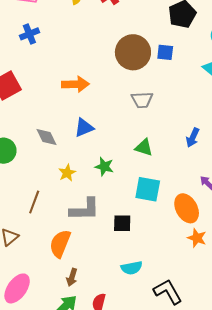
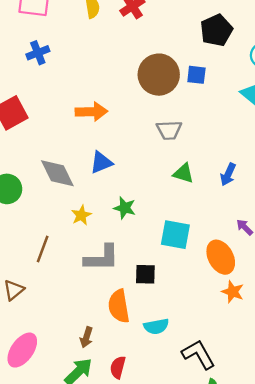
gray diamond: (47, 137) -> (57, 173), size x1.4
green triangle: (144, 147) -> (183, 173), moved
orange semicircle: (60, 244) -> (119, 306), moved, turned -32

